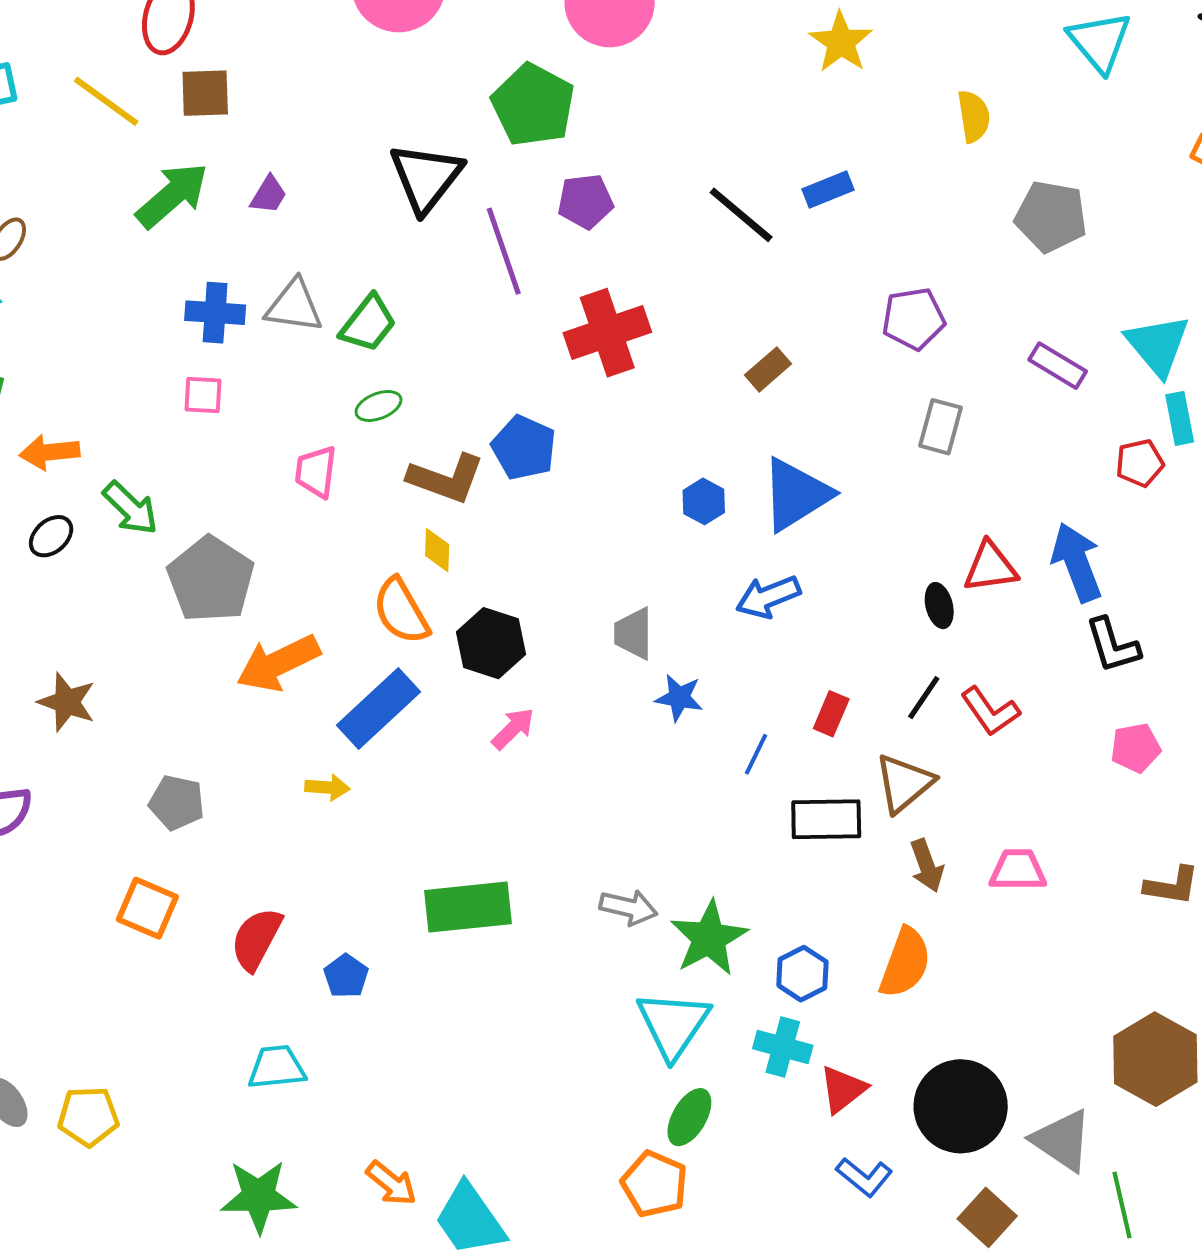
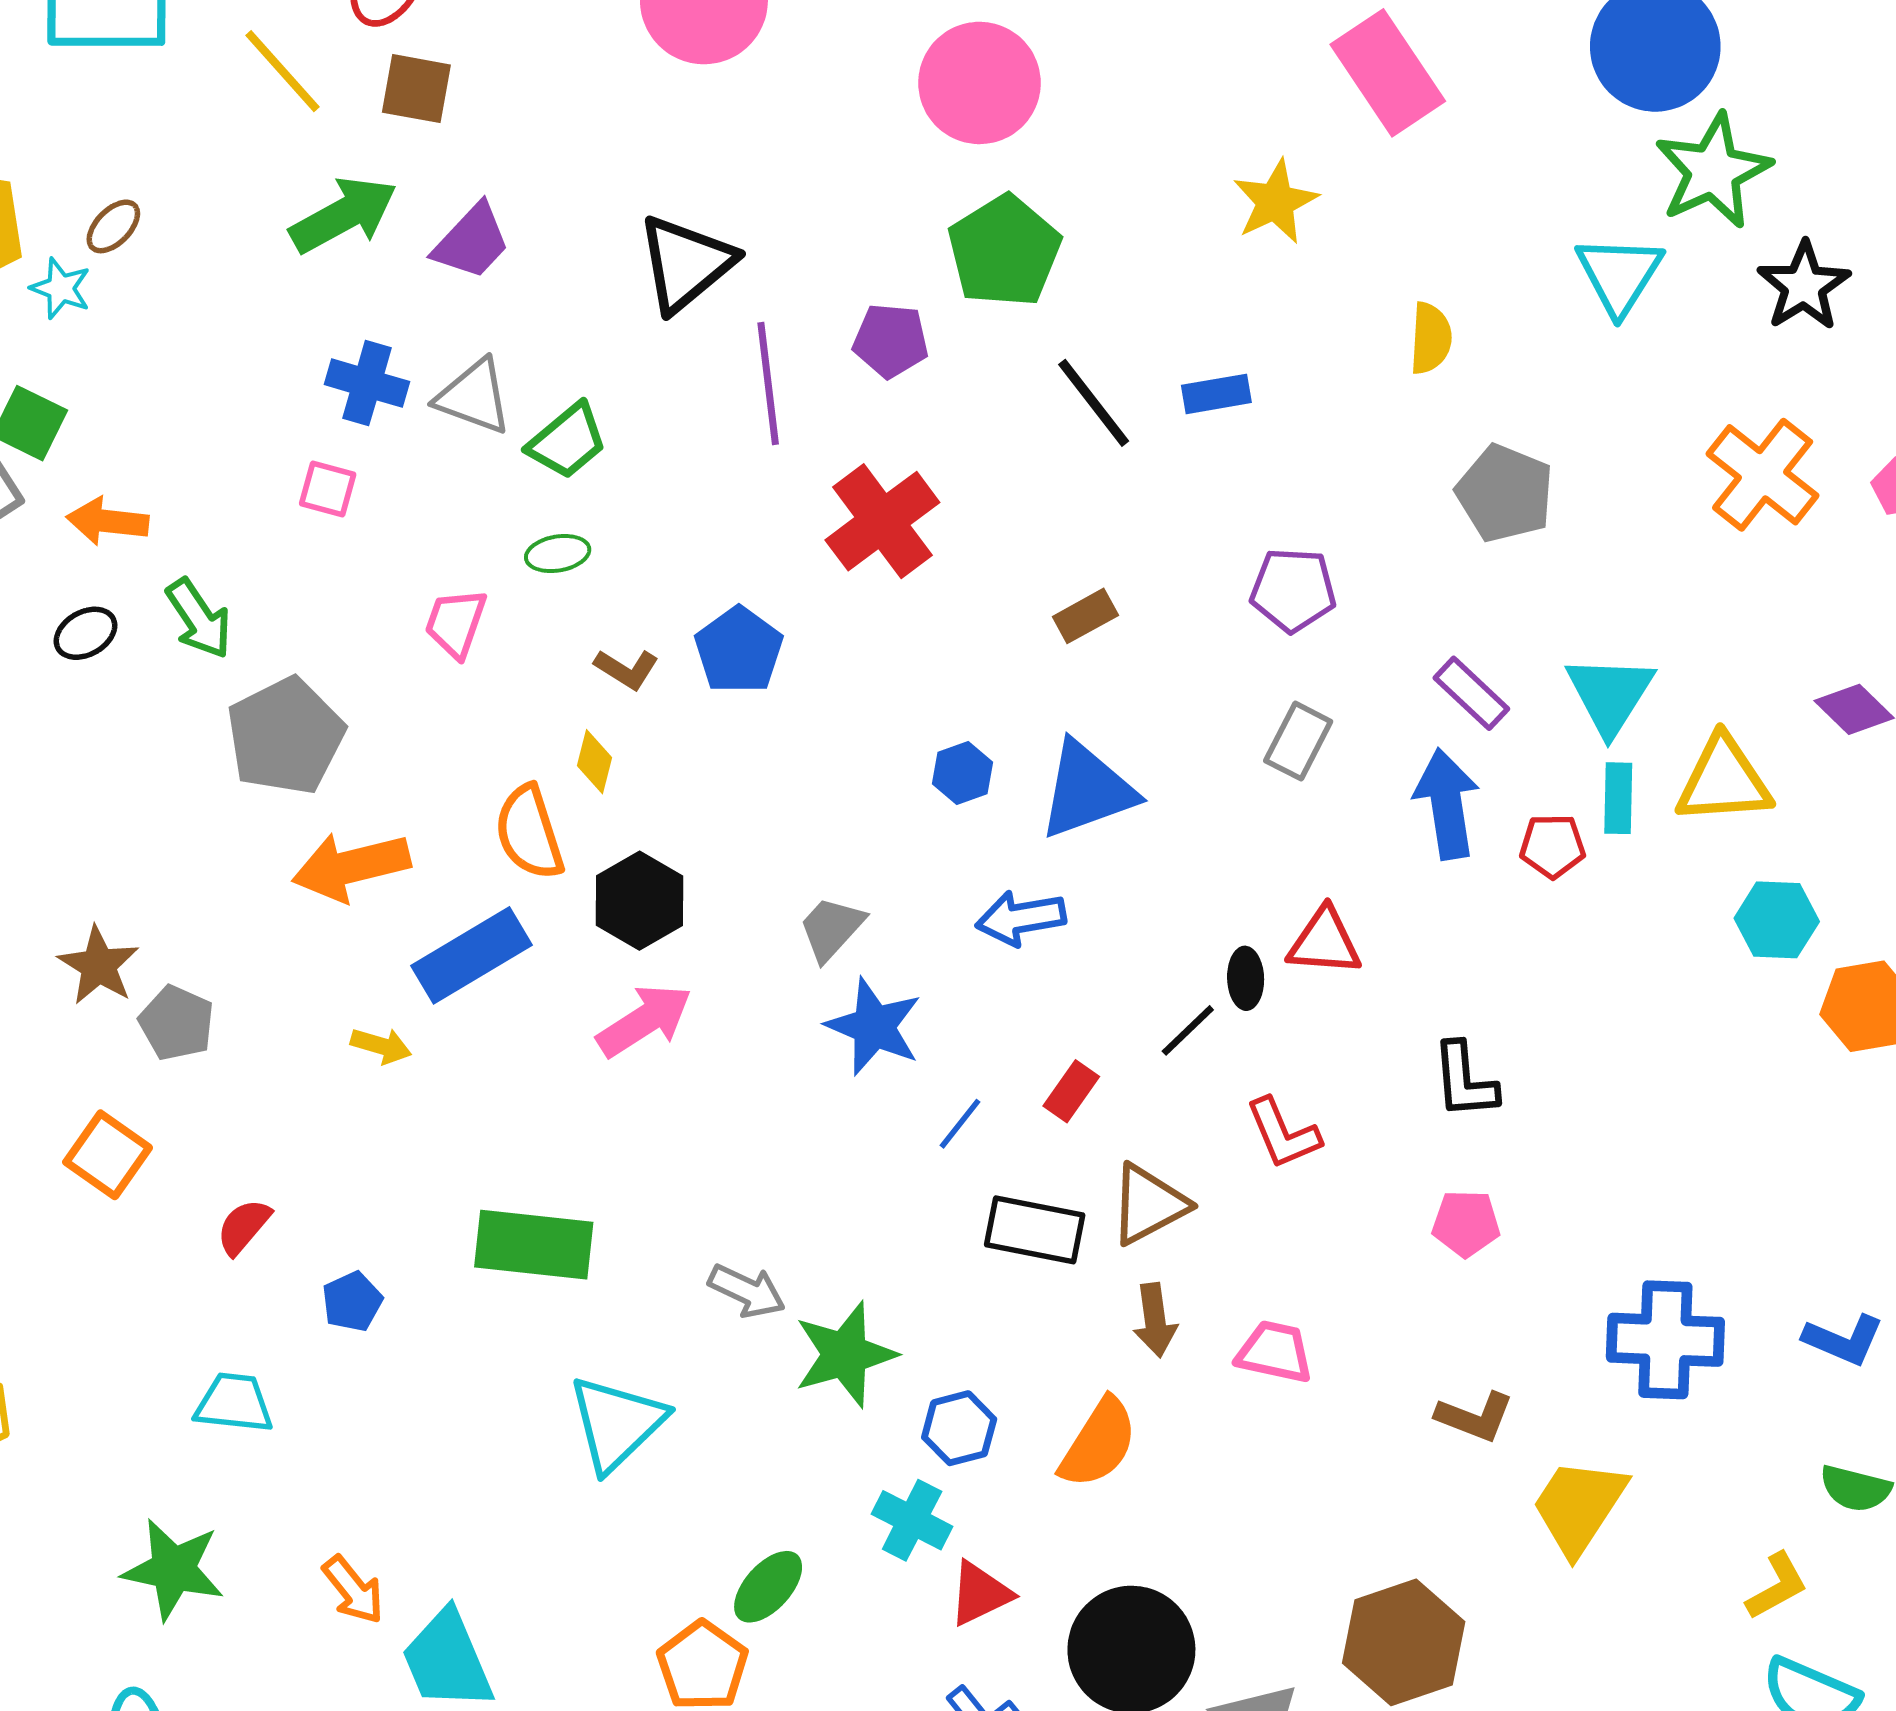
green pentagon: (533, 105) -> (1004, 251), moved
purple trapezoid: (269, 195) -> (472, 242), size x1.5
red cross: (607, 333) -> (882, 521), turned -30
brown L-shape: (446, 478) -> (627, 669), size x0.6
blue arrow: (1077, 562) -> (1447, 804), moved
gray trapezoid: (633, 634) -> (831, 928), turned 30
blue star: (679, 698) -> (874, 1027), size x1.5
black line: (924, 698) -> (1188, 1030), moved
brown star: (67, 702) -> (99, 966), moved
pink arrow: (513, 729) -> (644, 1020), size x1.5
red semicircle: (256, 939) -> (244, 1227), size x0.7
cyan triangle: (673, 1025) -> (617, 1423), moved

